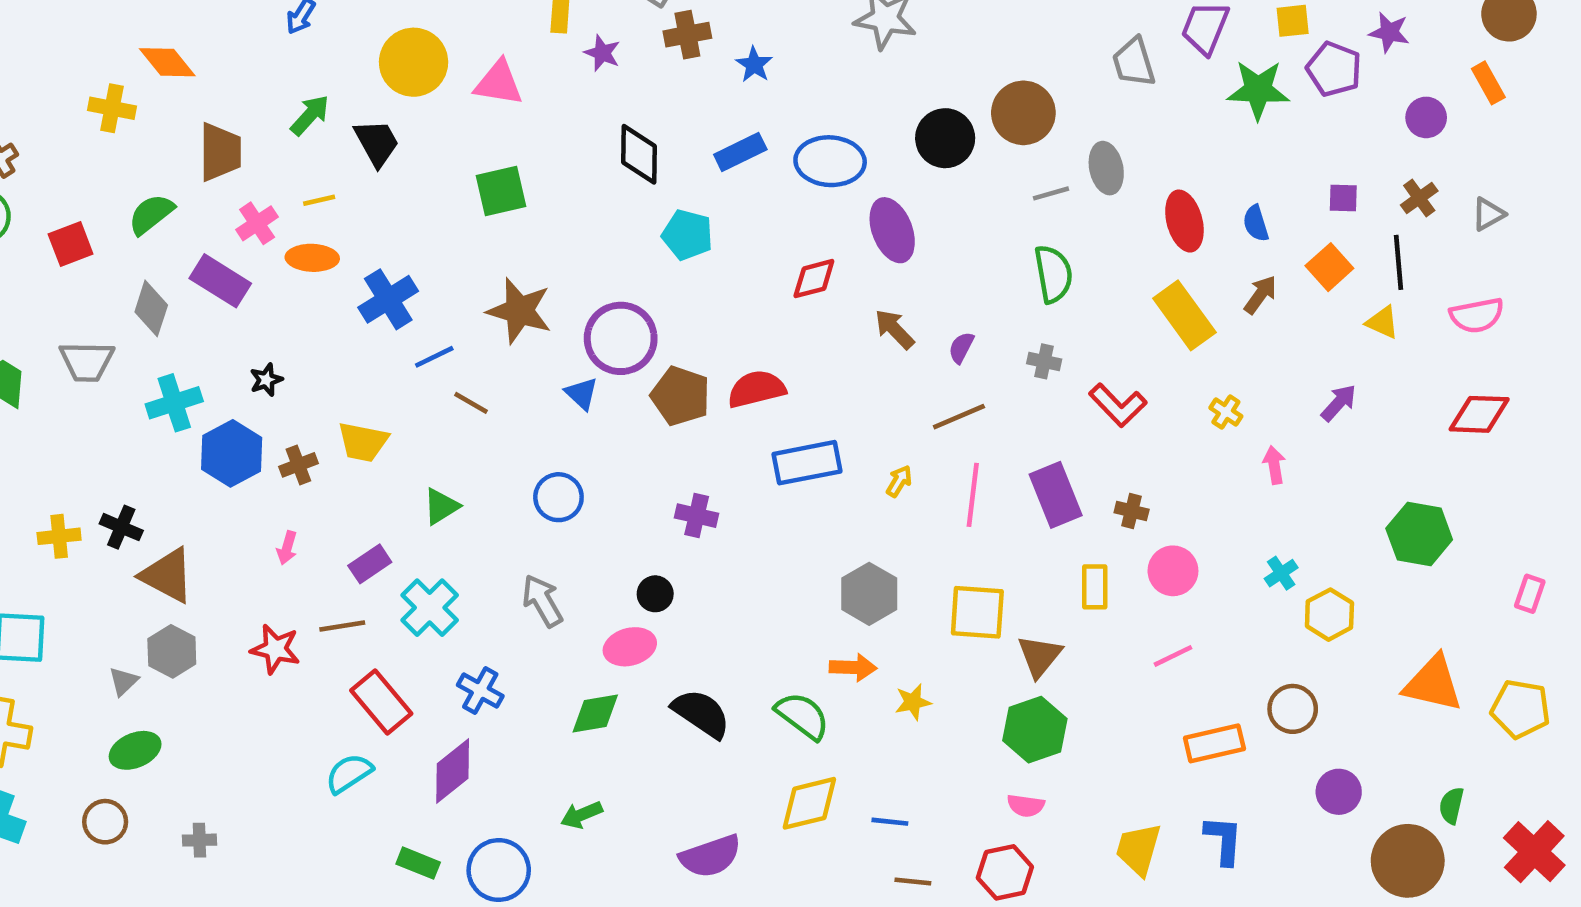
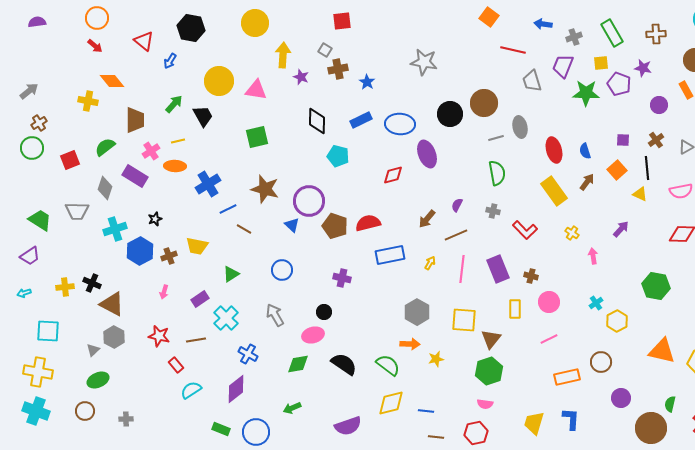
brown arrow: (895, 329) -> (427, 219), moved, turned -96
brown line: (342, 626) -> (196, 340), moved
red rectangle: (381, 702) -> (176, 365), moved, size x0.6

